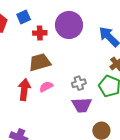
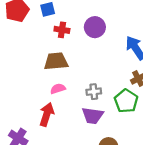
purple circle: (69, 25) -> (95, 27), size x0.7
red arrow: (24, 90) -> (47, 114), moved

